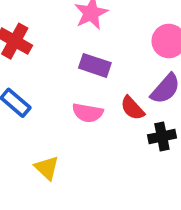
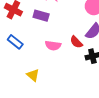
purple rectangle: (95, 65) -> (41, 16), moved

